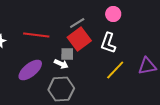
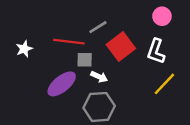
gray line: (77, 23) -> (98, 27), moved
gray square: (67, 54) -> (85, 60), moved

